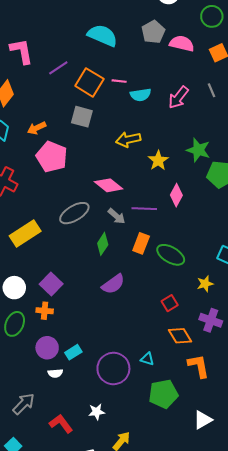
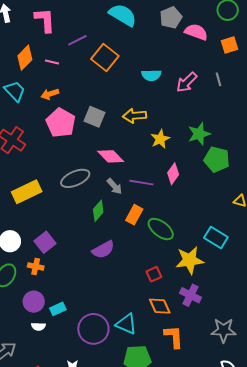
pink line: (119, 81) -> (52, 62), moved
gray square: (82, 117) -> (95, 117), moved
green star: (198, 150) -> (199, 134), turned 30
yellow star: (205, 284) -> (190, 260), size x1.8
cyan triangle: (147, 359) -> (126, 324), size x1.6

